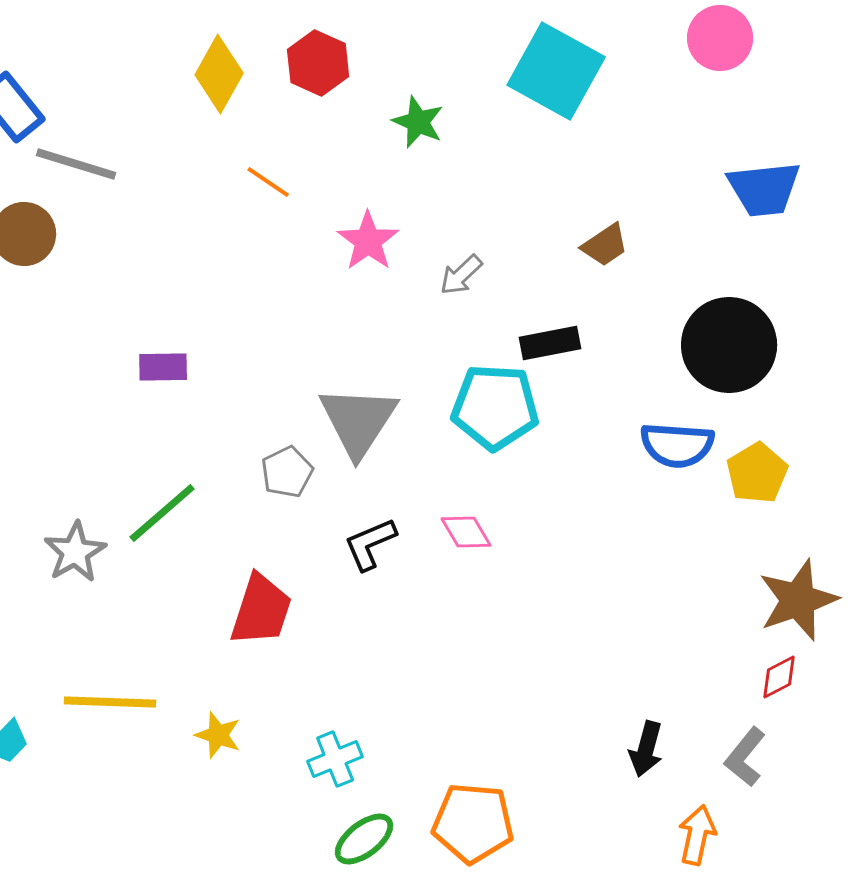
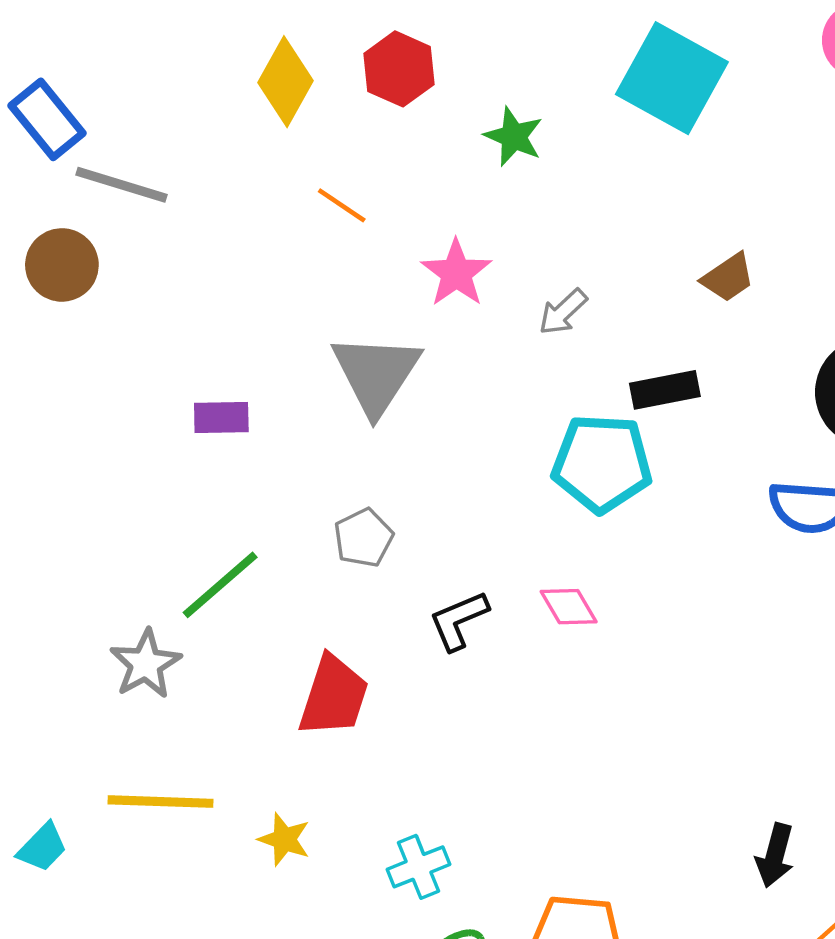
gray triangle: (358, 421) -> (376, 374), moved
gray star: (75, 552) -> (146, 664), moved

